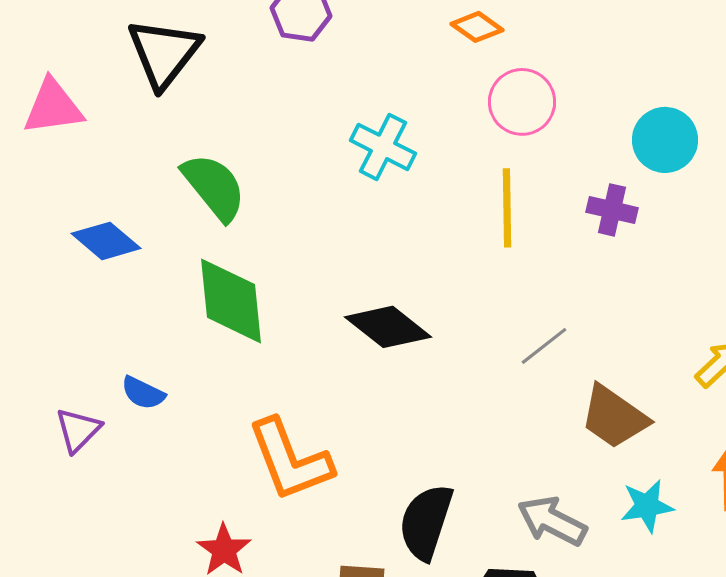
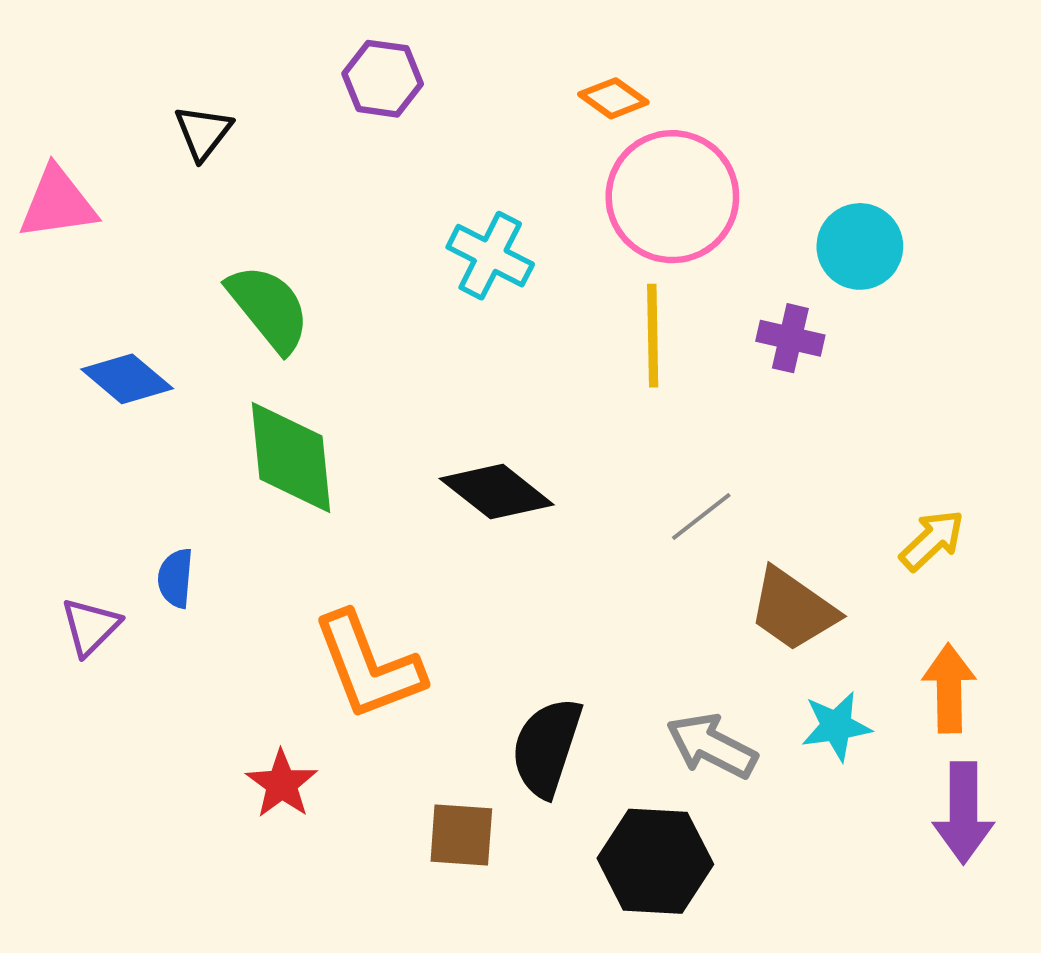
black triangle: (164, 53) -> (203, 132), size x0.6
pink circle: (522, 102) -> (672, 197), size x1.5
blue semicircle: (143, 393) -> (176, 578), turned 69

